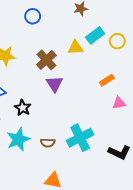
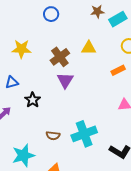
cyan rectangle: (95, 35) -> (118, 19), moved
orange rectangle: (107, 80) -> (118, 70), moved
cyan star: (18, 139) -> (23, 155), moved

